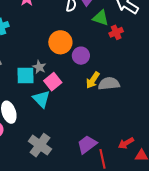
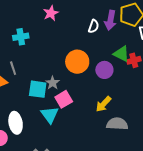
green triangle: (101, 18) -> (121, 54), moved
purple circle: (81, 56) -> (104, 70), moved
gray semicircle: (109, 84) -> (117, 124), moved

